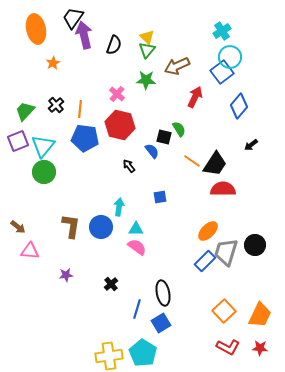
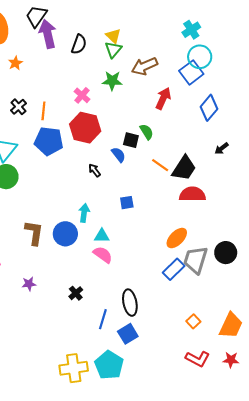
orange square: (224, 311) -> (193, 321), size x0.6

